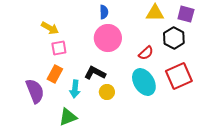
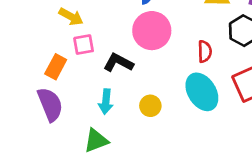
red semicircle: (146, 53) -> (205, 51), turned -49
black L-shape: (95, 73) -> (118, 63), moved
orange rectangle: (55, 74) -> (56, 67), moved

